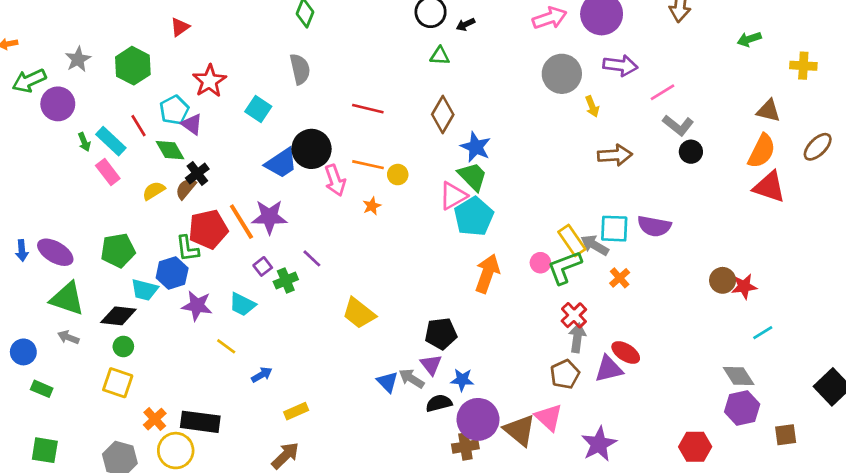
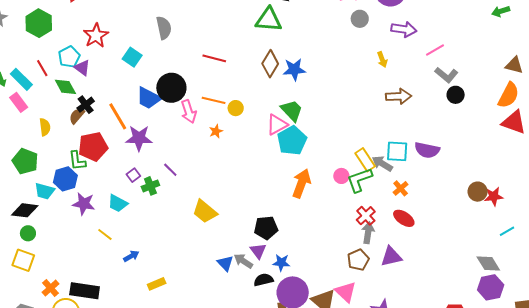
green triangle: (440, 56) -> (269, 20), size x1.8
gray circle: (562, 74) -> (360, 19), moved, size x0.6
blue star: (476, 147) -> (294, 69), moved, turned -30
blue trapezoid: (281, 163) -> (149, 98), turned 60
yellow semicircle: (154, 191) -> (45, 127), moved, turned 114
orange line: (241, 222) -> (118, 116), moved
green pentagon: (118, 250) -> (25, 161), turned 30
red ellipse: (626, 352) -> (404, 218), moved

